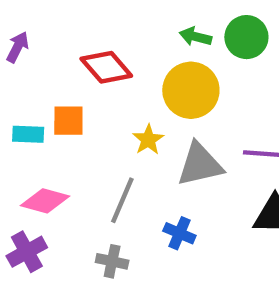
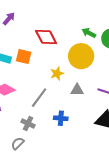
gray triangle: (200, 164) -> (77, 90), size x0.6
blue cross: (179, 233) -> (61, 118), turned -32

